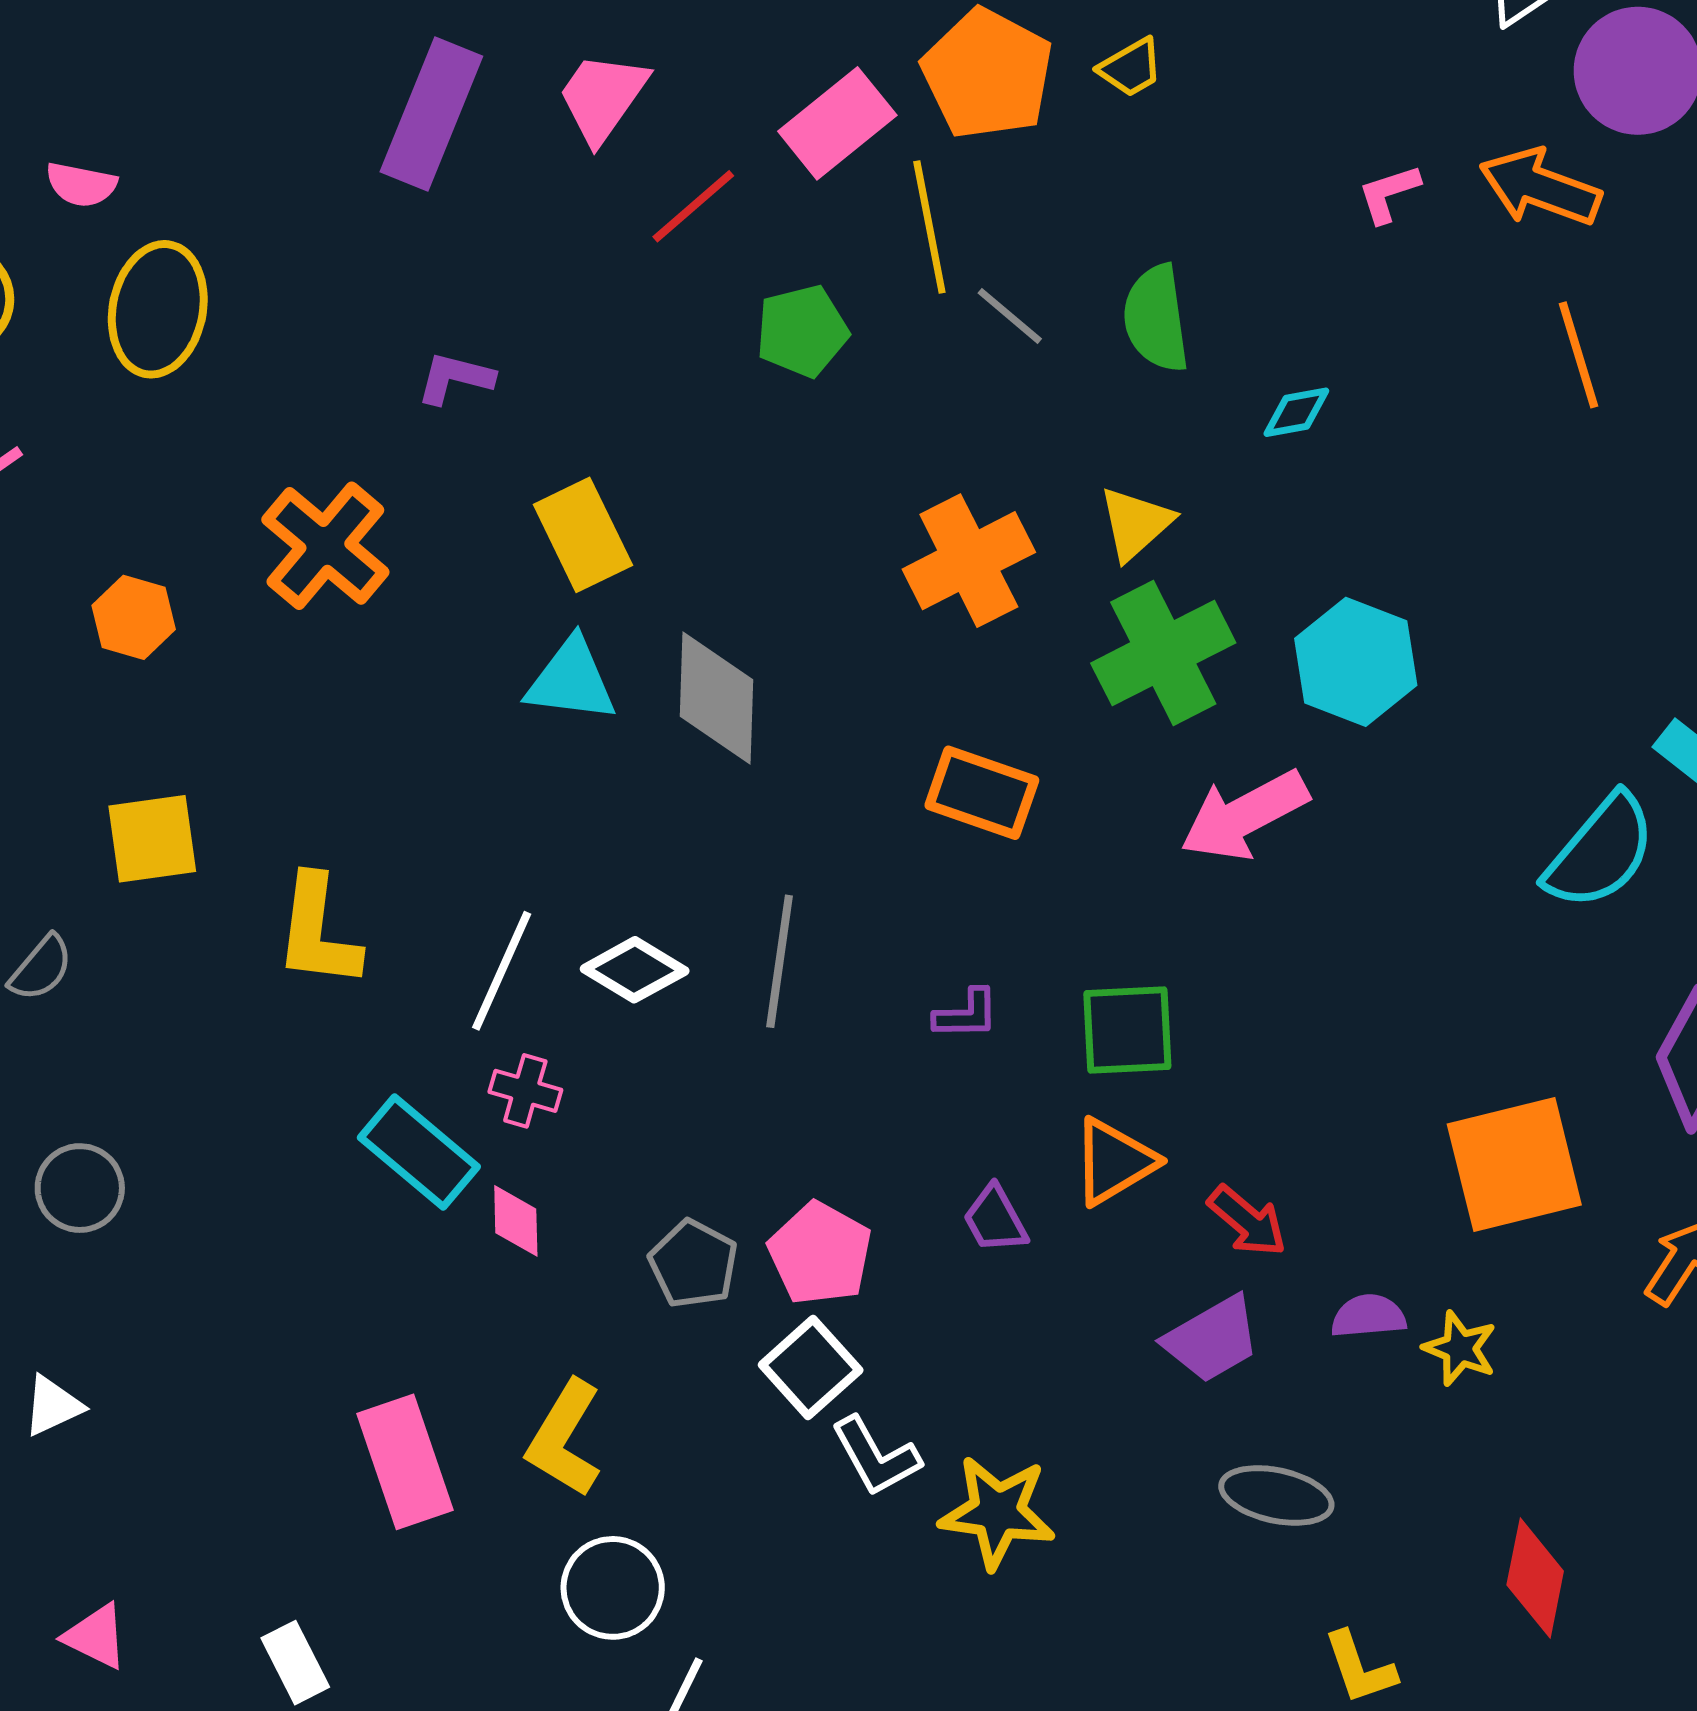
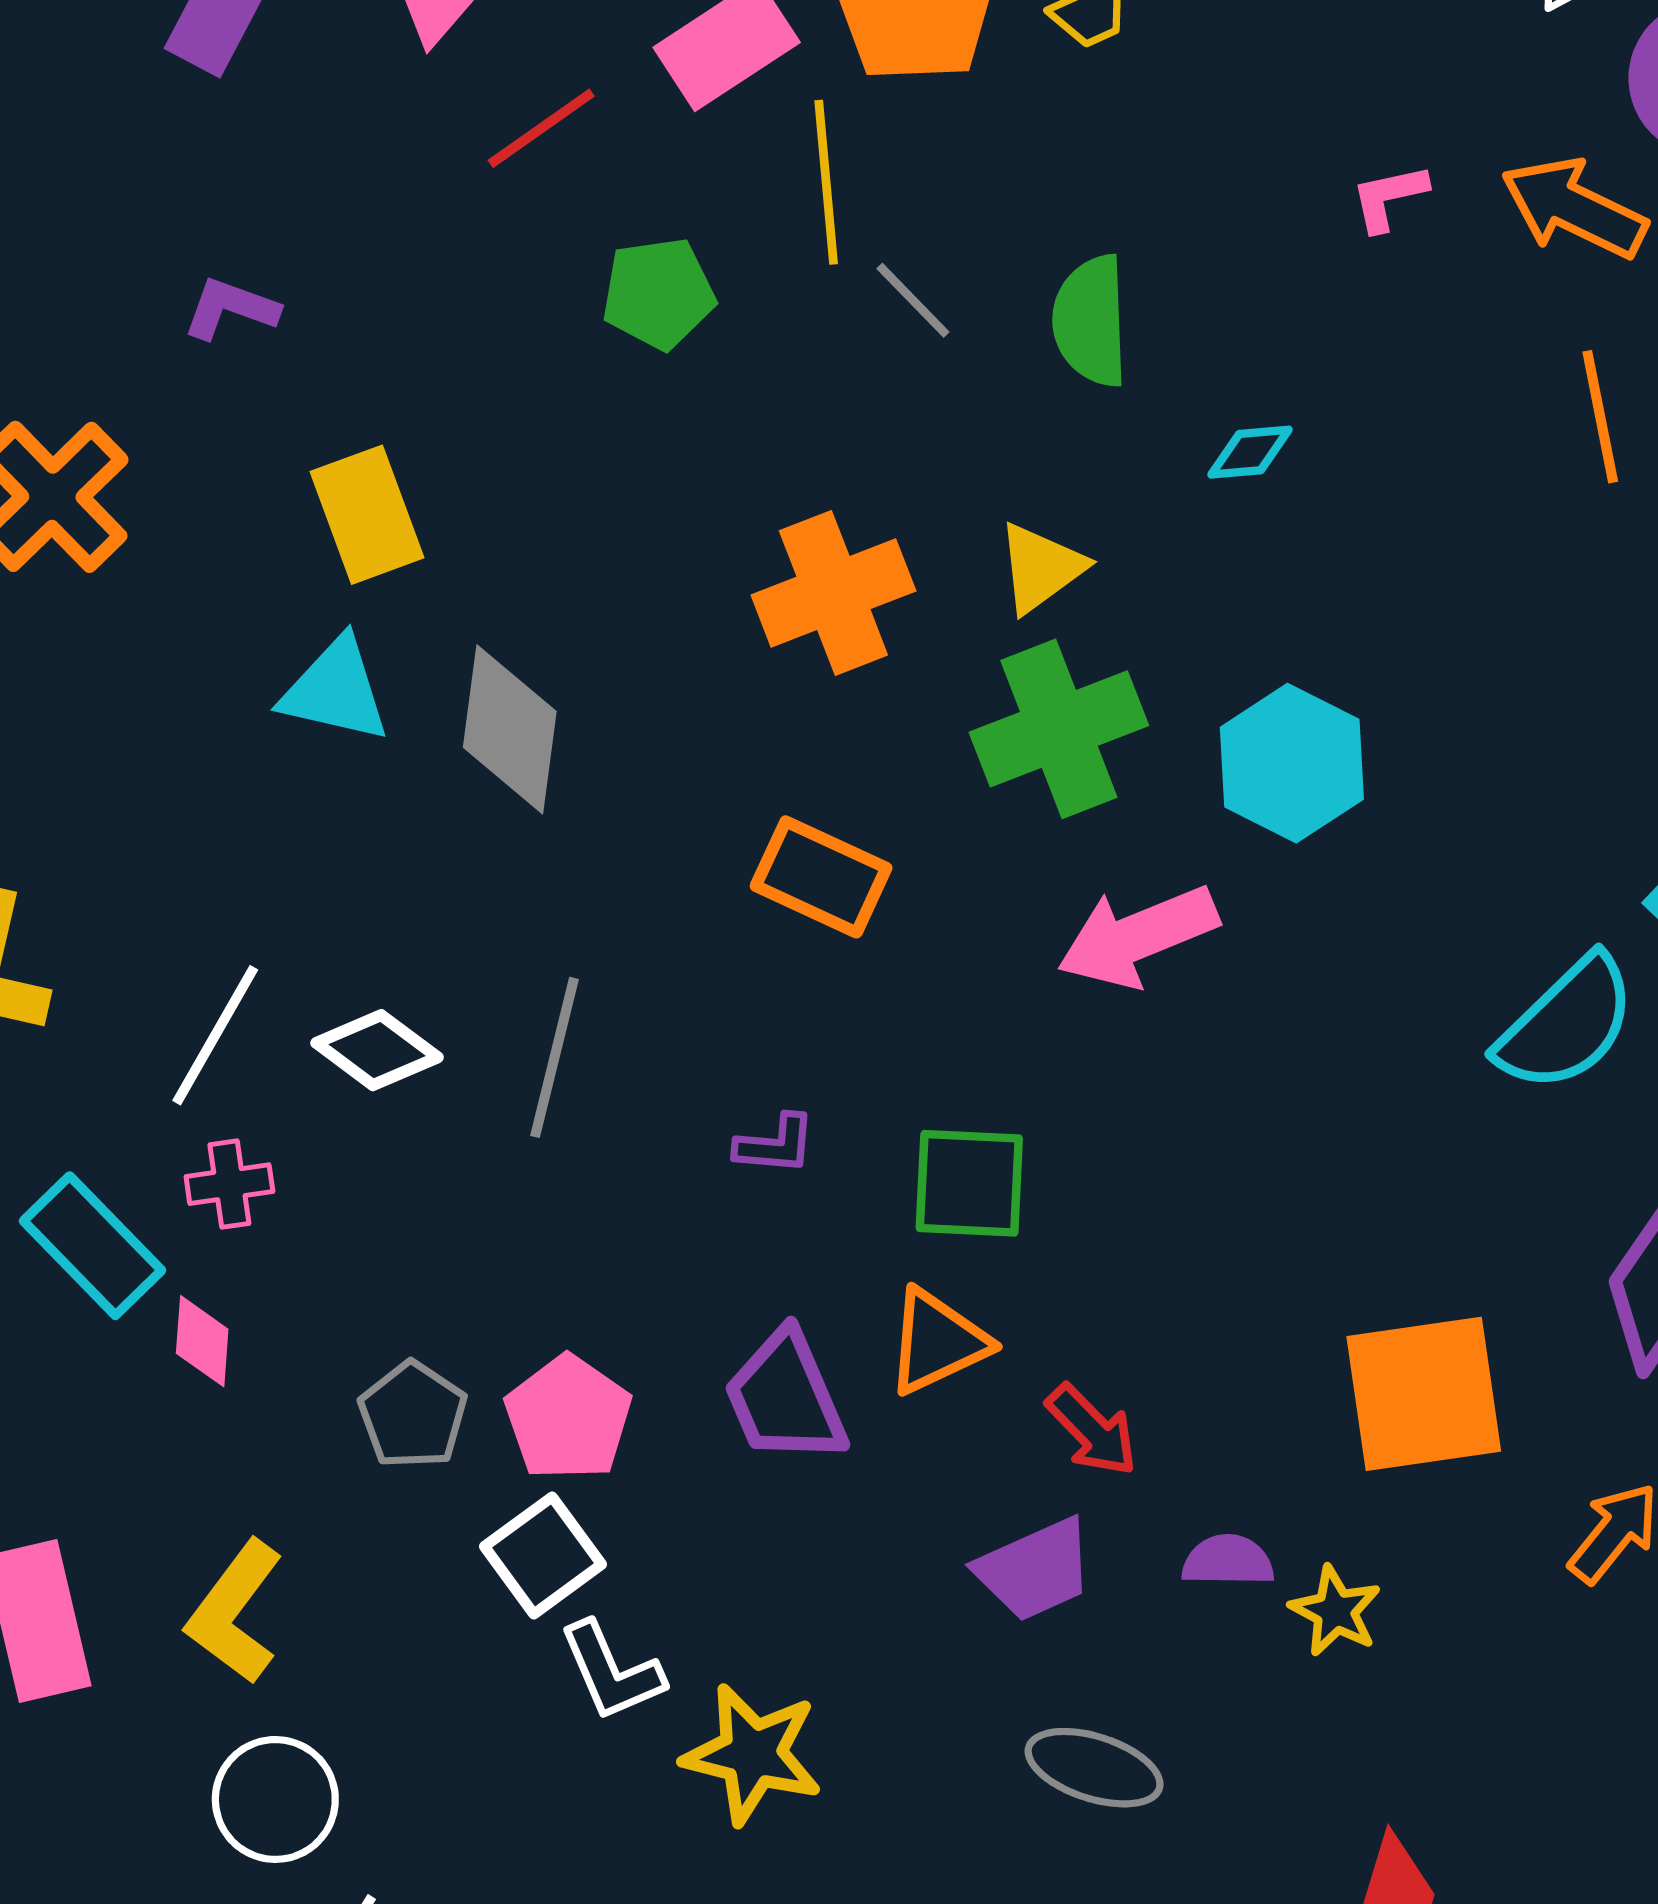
pink cross: (525, 1091) -> (229, 1184), turned -30
purple trapezoid: (995, 1219) -> (785, 1397), size x1.6

